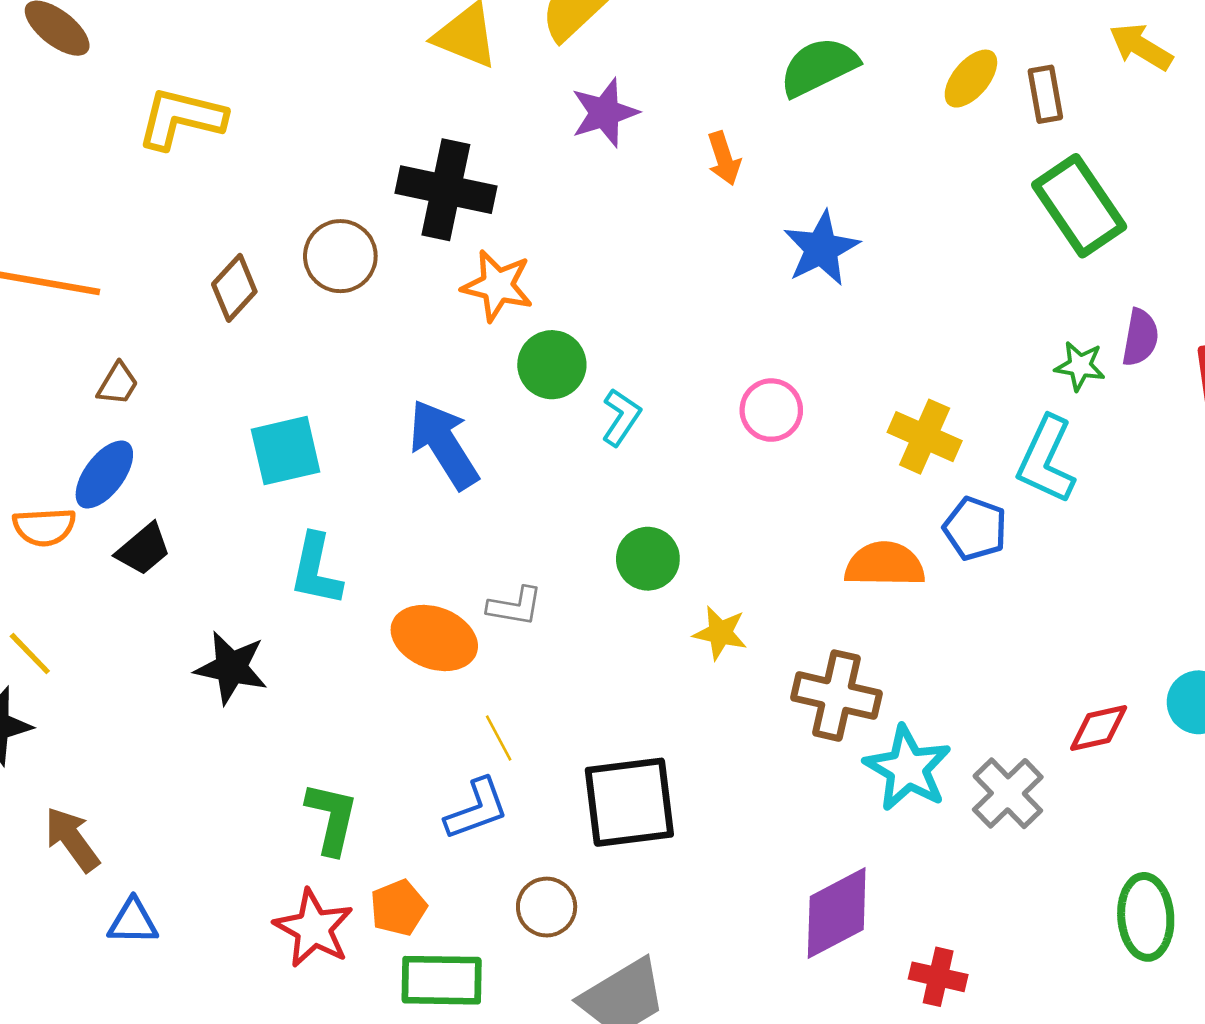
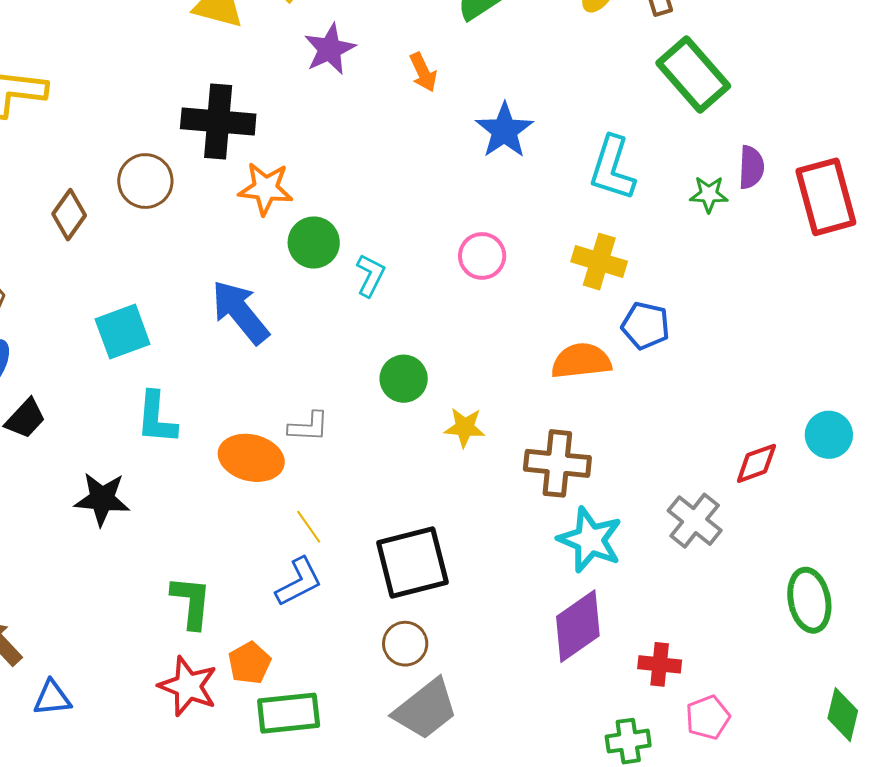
cyan L-shape: (1046, 460) -> (612, 168), moved
cyan star: (908, 768) -> (590, 540), moved
brown circle: (547, 907) -> (405, 644), moved

